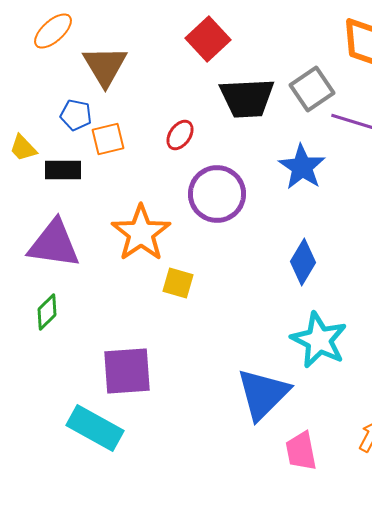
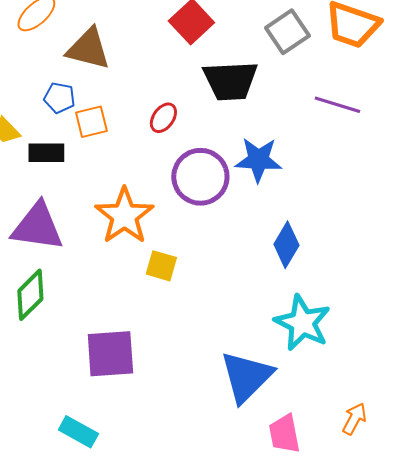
brown triangle: (105, 66) -> (88, 49), turned -45
gray square: (312, 89) -> (287, 32), moved
blue star: (302, 167) -> (258, 160), moved, turned -30
green diamond: (47, 312) -> (30, 295), size x1.4
cyan rectangle: (95, 428) -> (78, 432), moved, size x0.7

